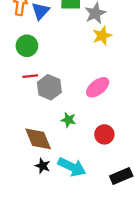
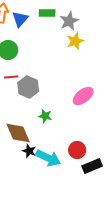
pink ellipse: (98, 87) -> (83, 96), moved
red circle: (104, 134) -> (77, 150), moved
black star: (43, 166) -> (29, 151), moved

